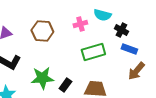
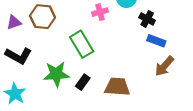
brown hexagon: (42, 31) -> (43, 17), moved
green rectangle: (93, 52) -> (82, 44), moved, turned 75

